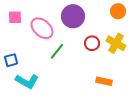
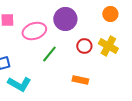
pink ellipse: (42, 28) -> (34, 31), turned -60
orange rectangle: (104, 81) -> (80, 80), moved

